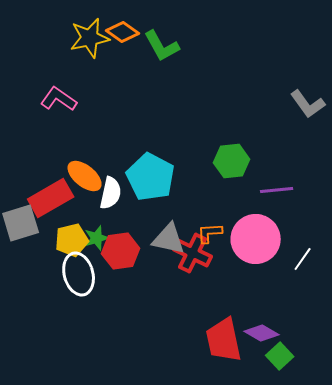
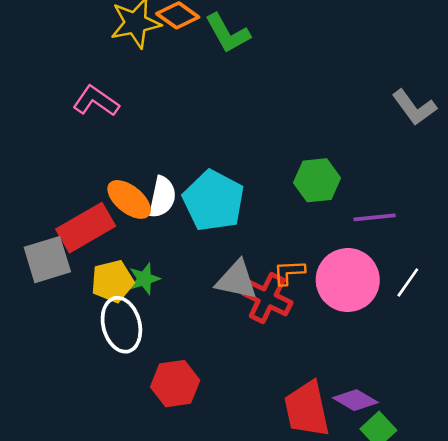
white semicircle: (111, 193) -> (162, 197), moved
red hexagon: (121, 251) -> (175, 384), moved
white line: (303, 259) -> (408, 283), moved

